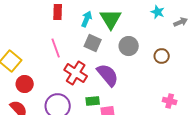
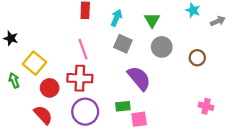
green triangle: (111, 19) -> (152, 20), moved, size x0.7
red cross: (76, 73) -> (80, 78), moved, turned -30

